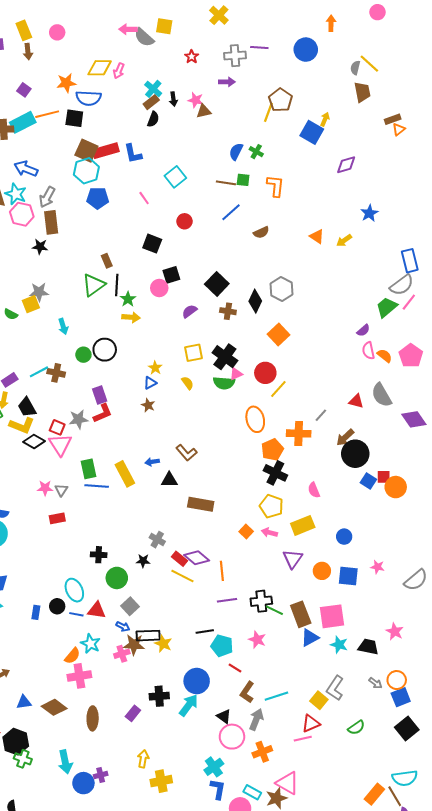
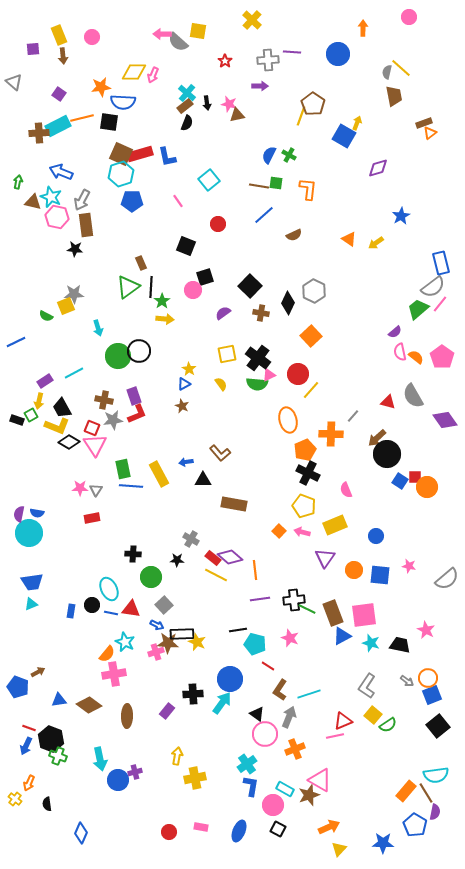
green circle: (83, 355) -> (118, 356), size x1.6
brown cross: (56, 373) -> (104, 400), moved
yellow square: (319, 700) -> (373, 715), moved

